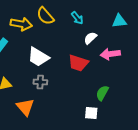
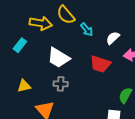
cyan arrow: (77, 18) -> (87, 30), moved

